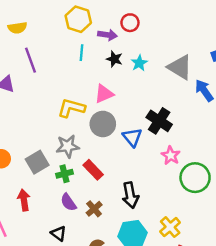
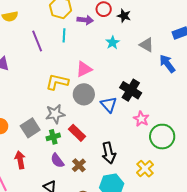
black star: (114, 59) -> (124, 16), moved
purple line: (30, 60) -> (37, 41), moved
gray triangle: (180, 67) -> (147, 45), size x0.7
yellow cross: (170, 227) -> (145, 169), moved

